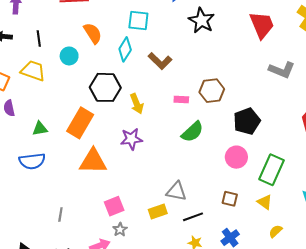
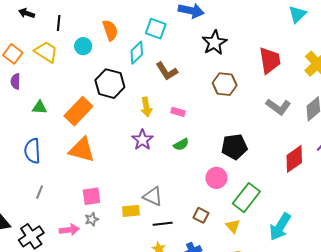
brown hexagon: (212, 91) -> (225, 84), moved
yellow arrow: (137, 104) -> (146, 107), moved
green semicircle: (192, 132) -> (181, 144), size x0.7
purple star: (131, 139) -> (142, 140), moved, turned 30
blue semicircle: (32, 161) -> (32, 151), moved, turned 80

